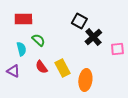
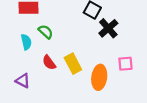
pink square: (117, 49) -> (125, 64), moved
purple triangle: (13, 71) -> (23, 81), moved

